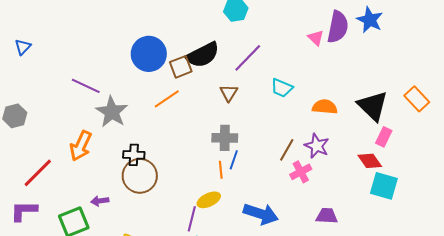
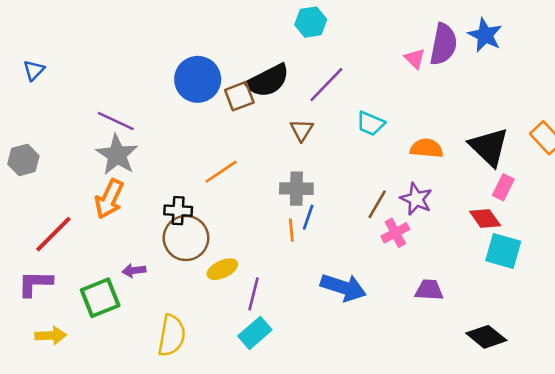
orange line: (167, 99) -> (221, 172), moved
gray star: (112, 112) -> (117, 155), moved
yellow ellipse: (209, 200) -> (222, 269), moved

